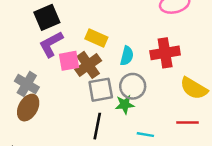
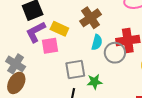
yellow rectangle: (96, 38) -> (59, 29), moved
brown cross: (88, 65) -> (91, 18), moved
gray circle: (133, 86) -> (115, 53), moved

